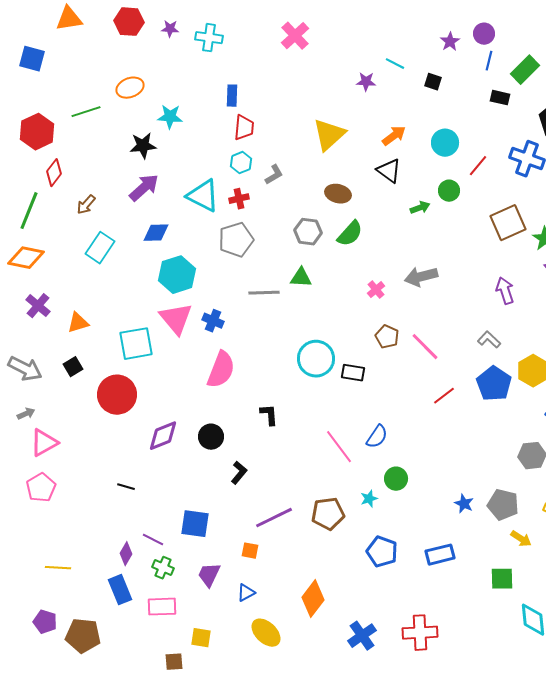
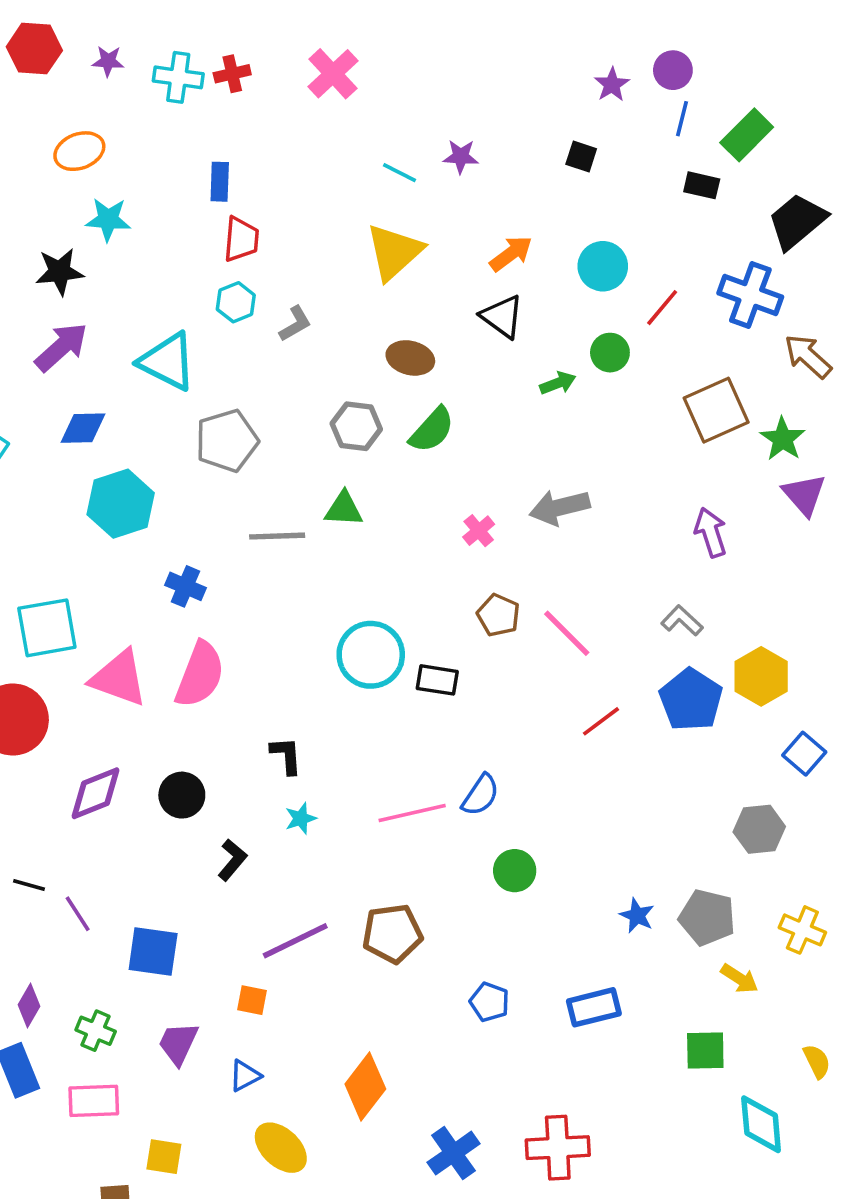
cyan line: (395, 64) -> (400, 173), moved
orange ellipse: (130, 88) -> (79, 151), moved
red cross: (239, 199) -> (232, 74), moved
pink triangle: (176, 319) -> (119, 678), moved, turned -30
pink line: (339, 447) -> (412, 813), turned -66
cyan star: (369, 499) -> (301, 818), moved
purple line: (153, 540) -> (78, 914), moved, turned 30
blue pentagon: (382, 552) -> (489, 1002), size x0.7

